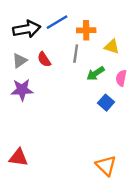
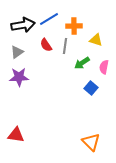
red semicircle: (44, 59) -> (46, 45), moved

